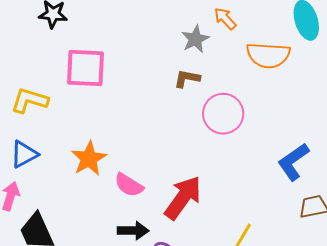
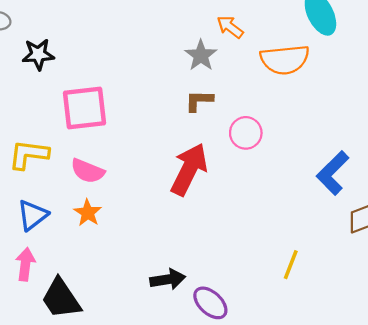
pink circle: (223, 114) -> (246, 133), size x0.7
orange star: (89, 159) -> (88, 213), moved, size x0.7
pink semicircle: (129, 185) -> (88, 171), moved
red arrow: (183, 198) -> (189, 169), moved

